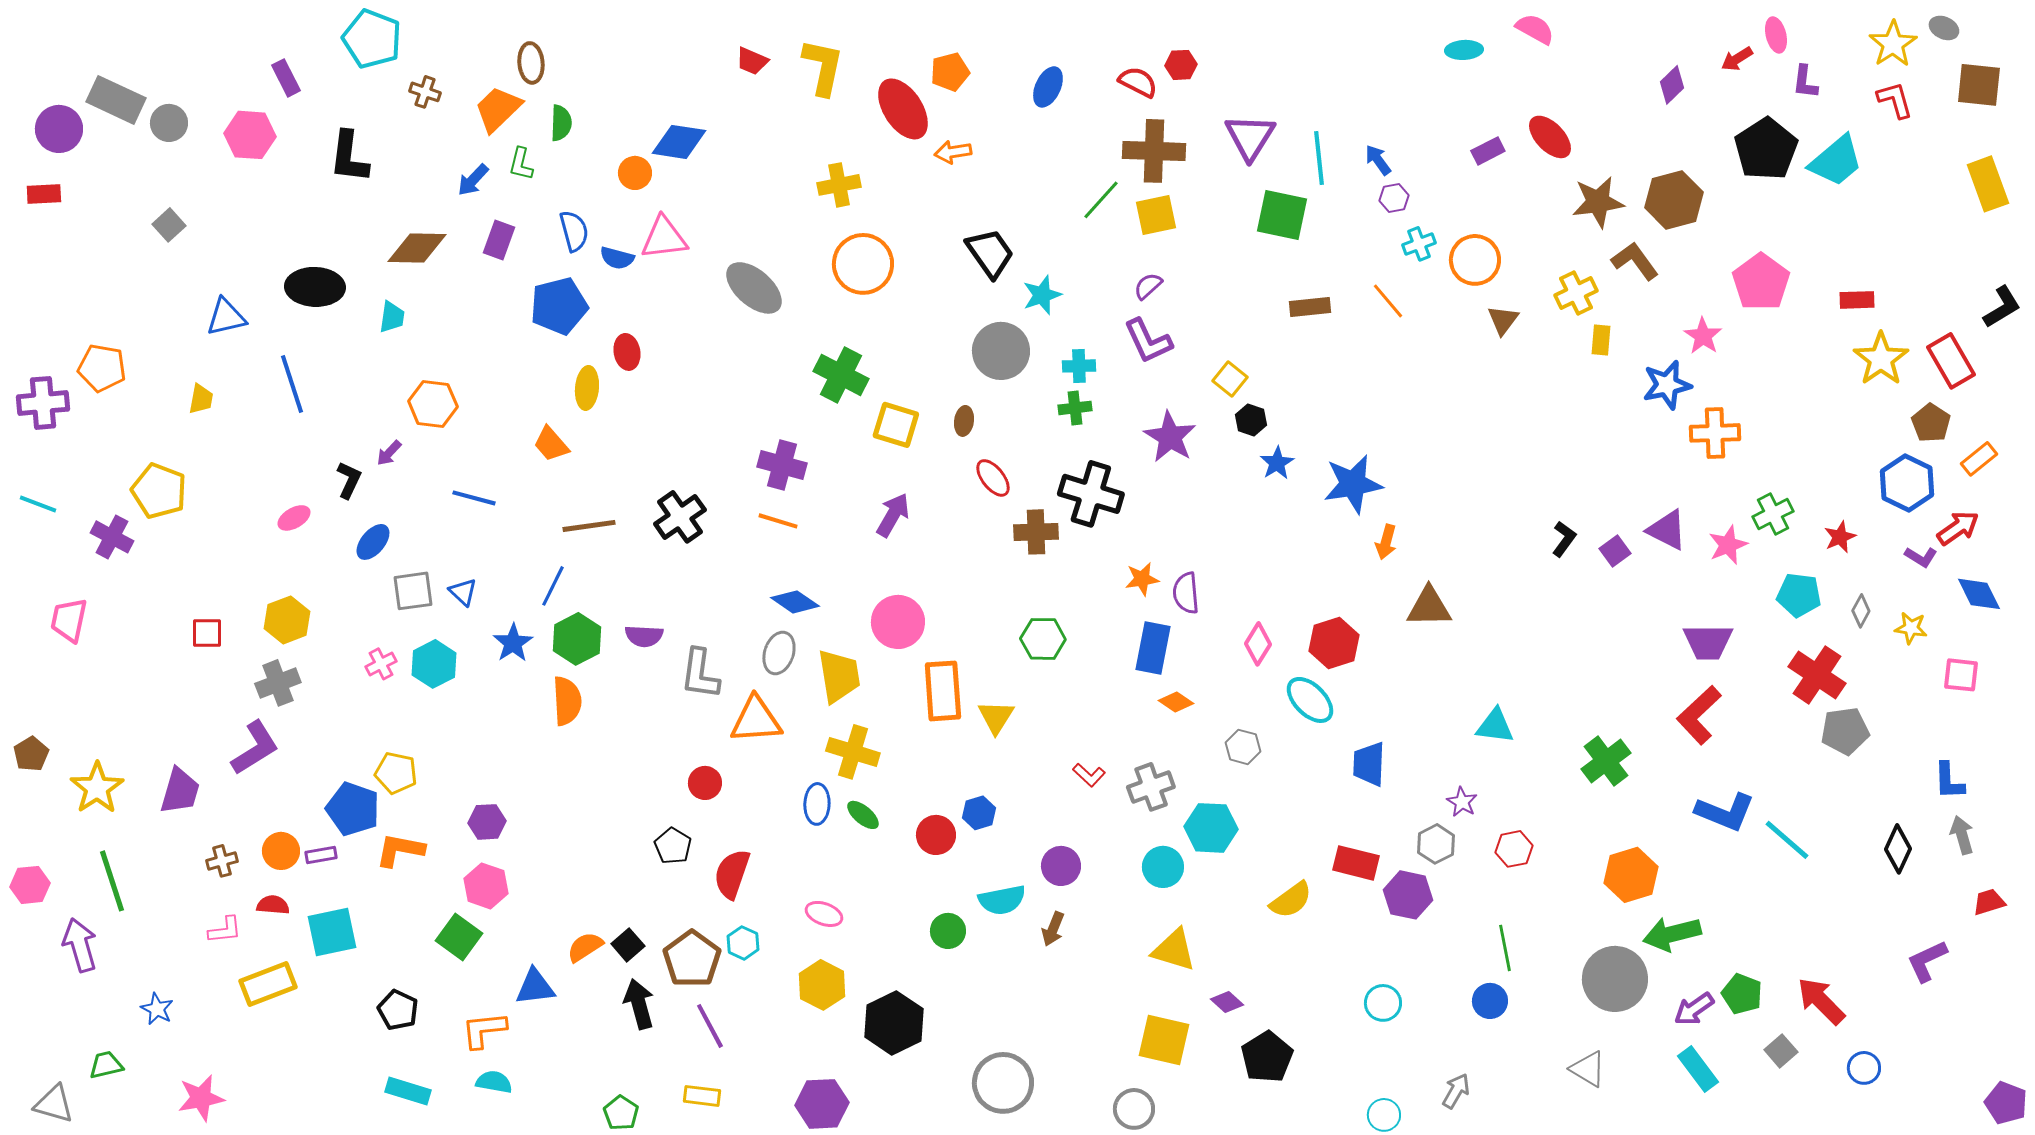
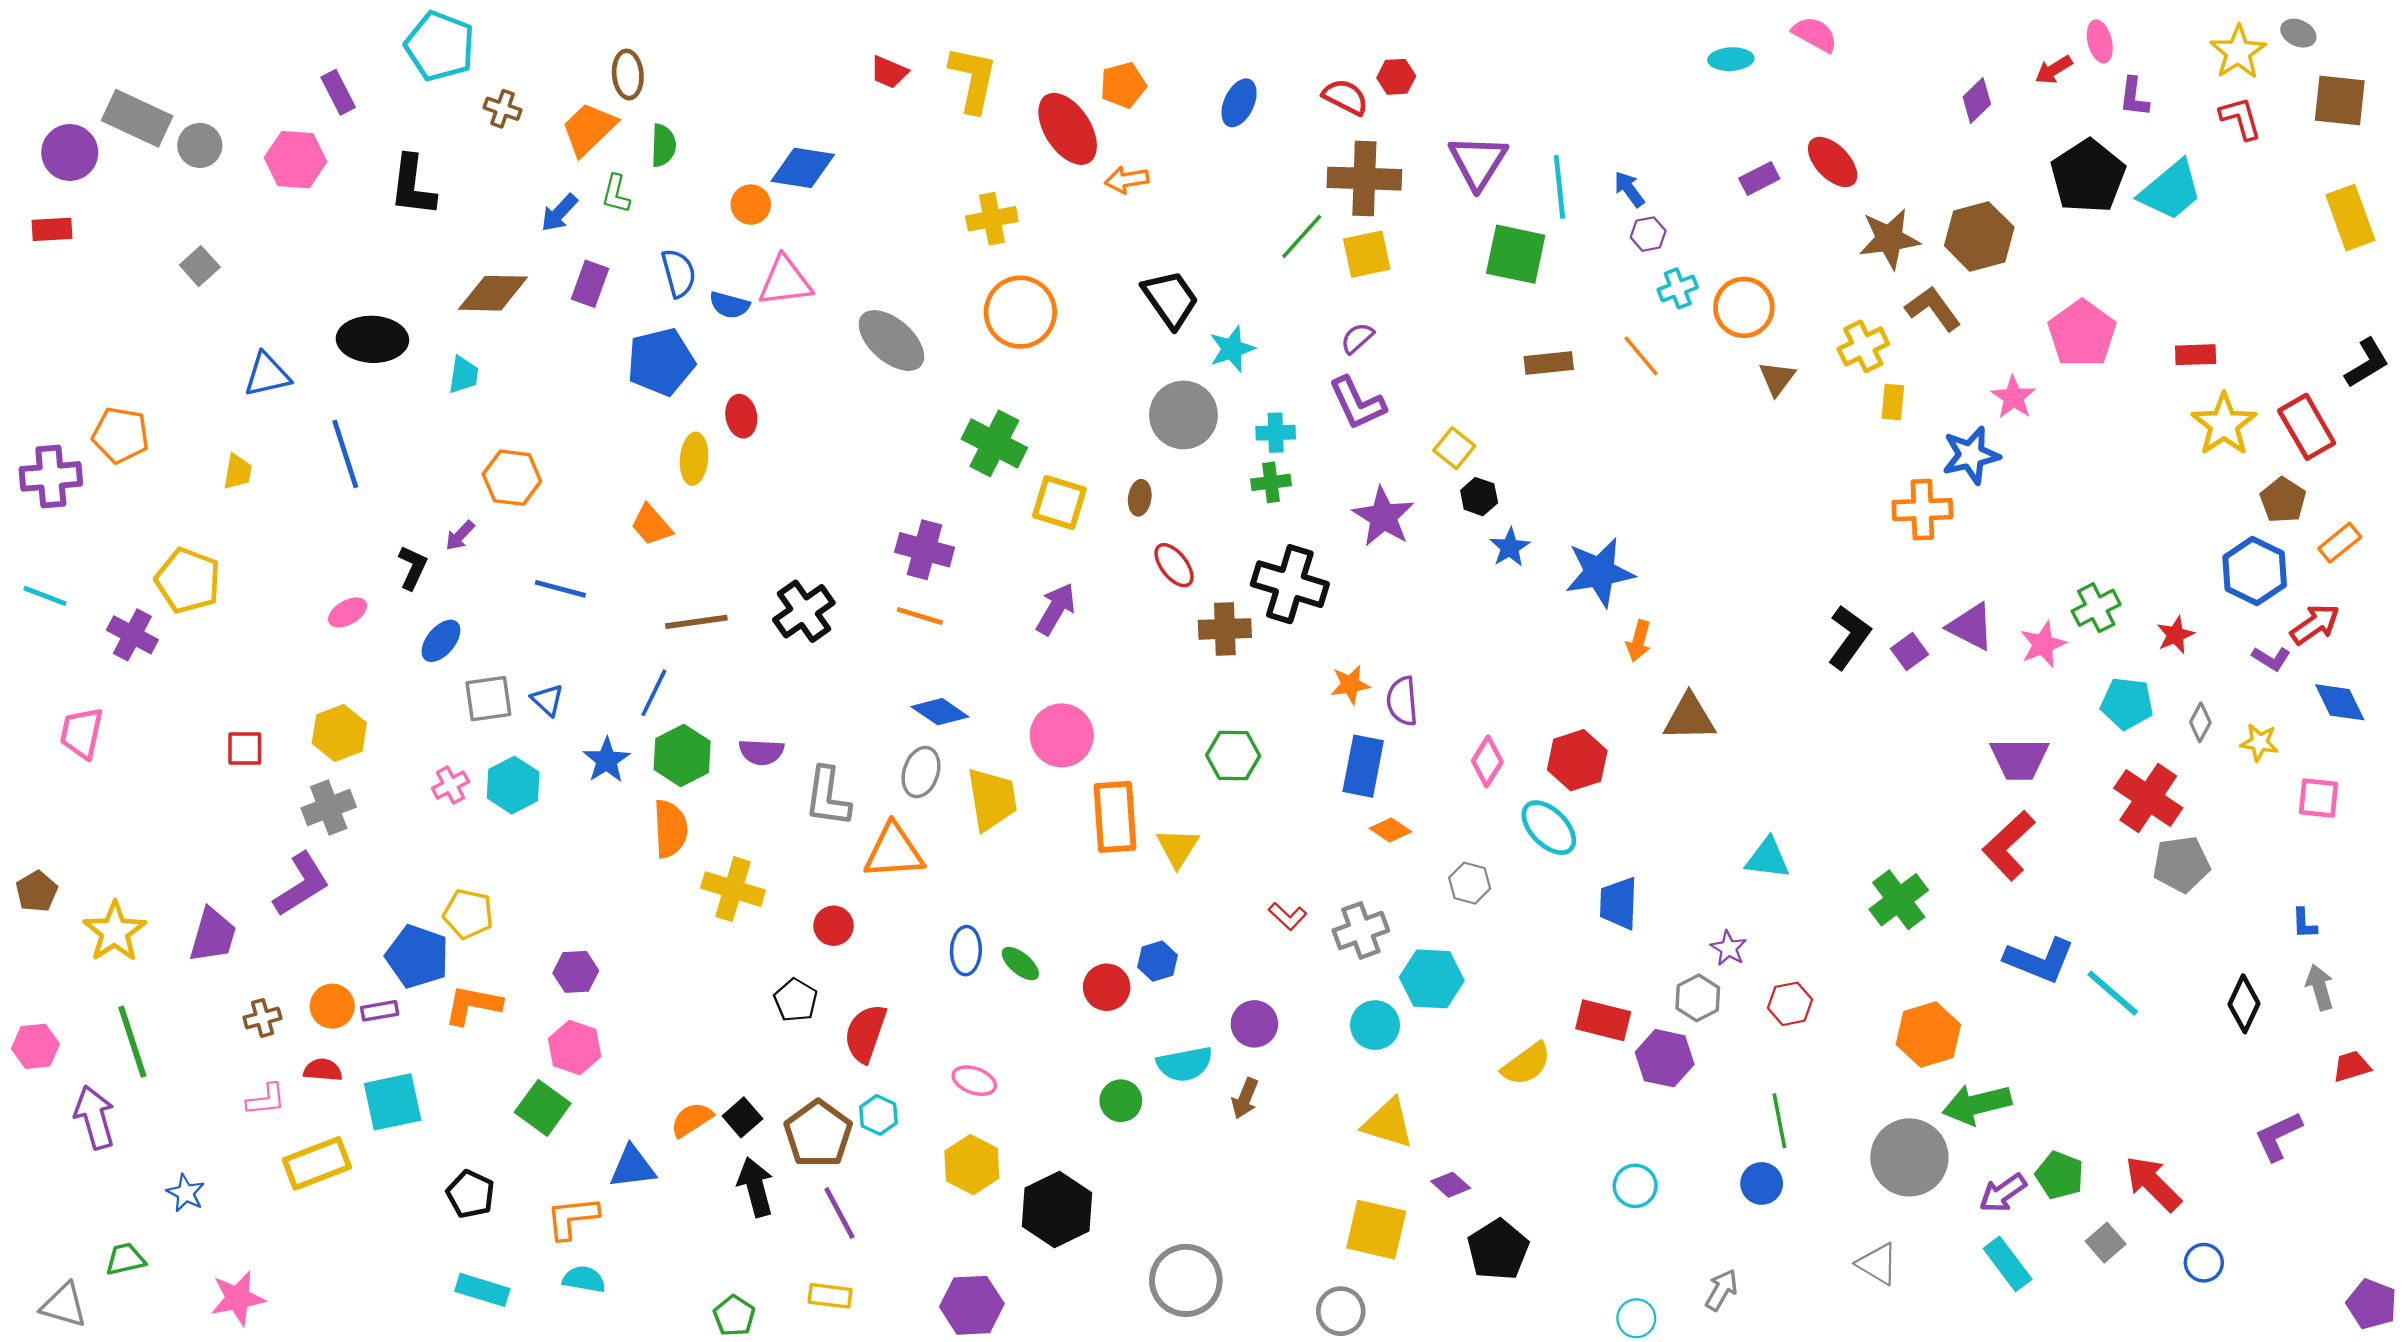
orange cross: (1715, 433) -> (1922, 510), moved
black L-shape: (1564, 539) -> (1849, 637), size x1.5
yellow cross: (853, 752) -> (733, 889), moved
blue L-shape: (1949, 781) -> (2304, 923), size x0.7

